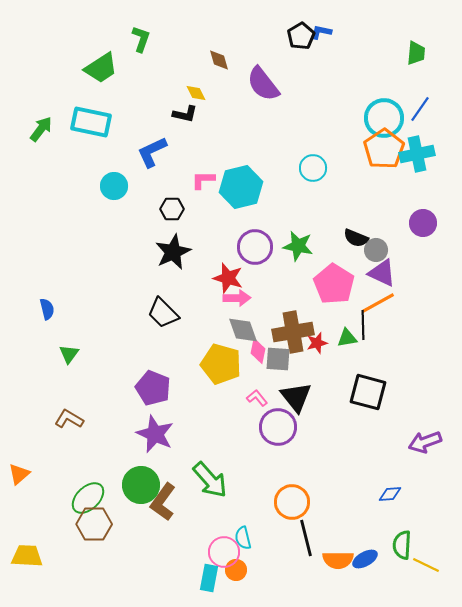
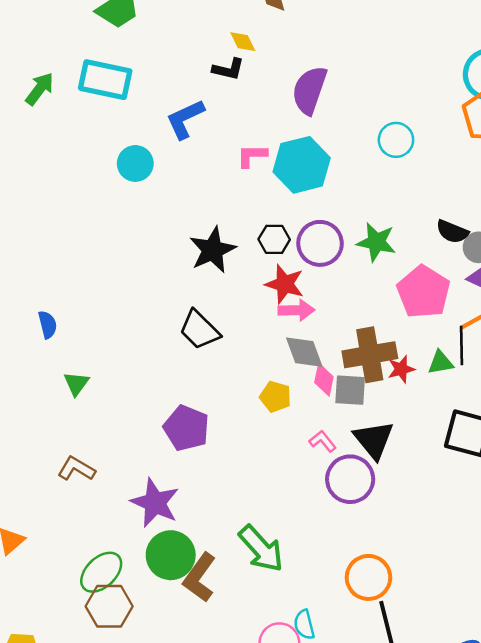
purple semicircle: (263, 84) -> (310, 90), moved, turned 57
black hexagon: (172, 209) -> (274, 239), moved
yellow pentagon: (221, 364) -> (275, 397), size x0.6
purple star: (155, 434) -> (155, 503), moved

